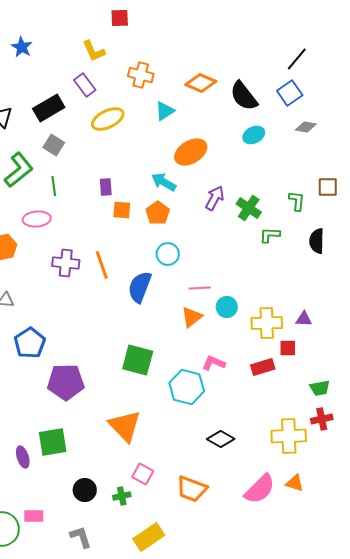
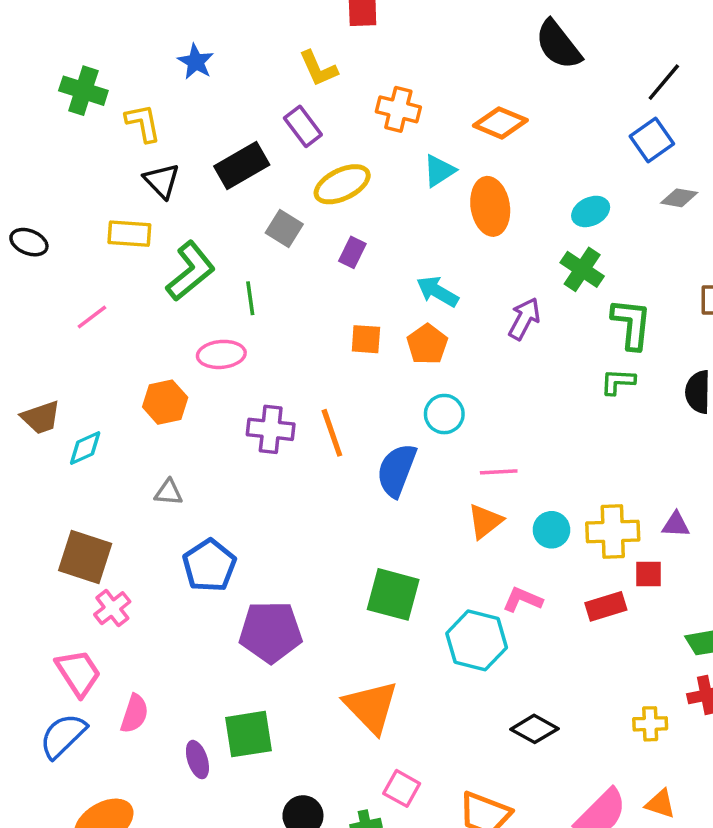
black semicircle: (244, 96) -> (558, 45), moved
gray square: (54, 145) -> (284, 229), moved
orange ellipse: (191, 152) -> (490, 206), moved, turned -68
purple rectangle: (106, 187) -> (352, 252), moved, turned 30
green L-shape: (297, 201) -> (631, 324), moved, size x1.5
green cross: (249, 208) -> (582, 269), moved
cyan circle: (227, 307) -> (551, 530), moved
yellow cross: (289, 436) -> (650, 724), size x0.6

